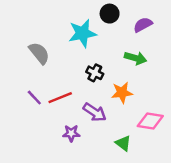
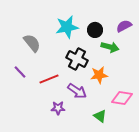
black circle: (110, 14) -> (95, 30), moved
purple semicircle: (143, 25) -> (124, 26), moved
black cross: (95, 73) -> (77, 59), size x1.5
purple line: (34, 98) -> (20, 72), moved

